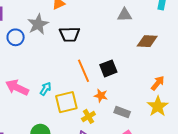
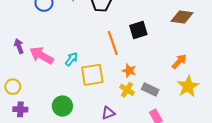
black square: (108, 68) -> (138, 30), moved
orange arrow: (158, 83) -> (179, 61), moved
yellow cross: (88, 116) -> (127, 90), moved, turned -32

